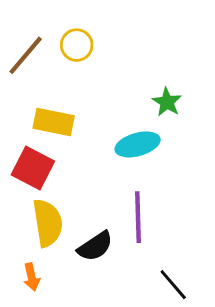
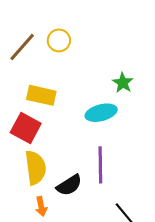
orange arrow: (32, 277) -> (41, 206), moved

